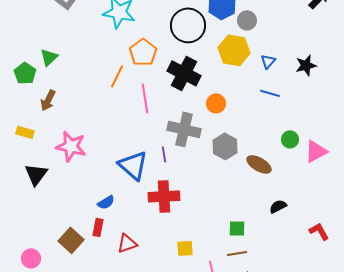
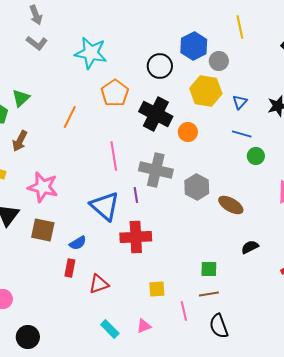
black circle: (188, 25) -> (160, 66), size x0.7
orange line: (117, 76) -> (70, 117), moved
pink line: (145, 98) -> (114, 156), moved
orange circle: (216, 103) -> (188, 132), moved
green circle: (290, 139) -> (256, 156), moved
brown square: (71, 240) -> (43, 230), moved, turned -30

